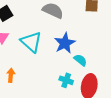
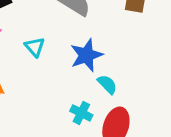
cyan triangle: (31, 42) -> (35, 47), size x0.6

